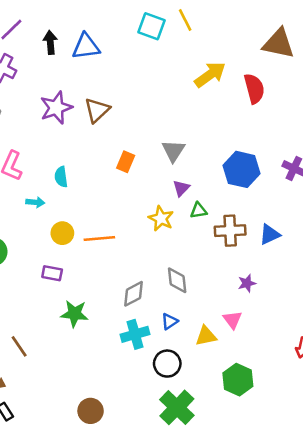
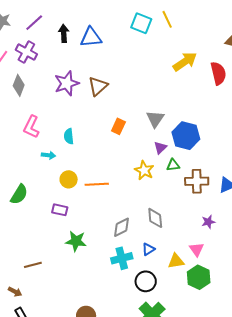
blue hexagon: (242, 169) -> (186, 136), moved
brown line: (19, 346) -> (33, 265), turned -72
green hexagon: (238, 380) -> (199, 277), moved

